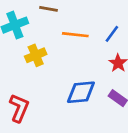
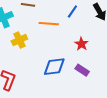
blue line: (112, 34) -> (72, 11), moved

